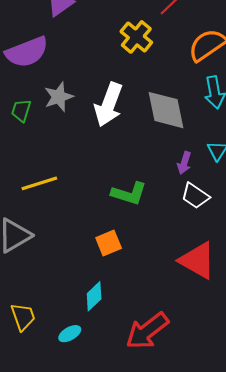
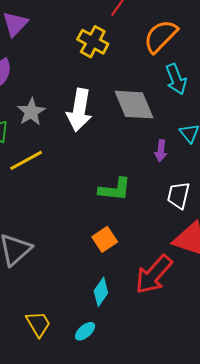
yellow line: (39, 183) -> (26, 160), moved
white trapezoid: (195, 196) -> (178, 195), moved, turned 80
red arrow: (147, 331) -> (154, 275), moved

